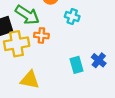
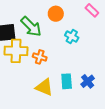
orange cross: (41, 35) -> (40, 57), moved
yellow triangle: (30, 80) -> (44, 87), moved

